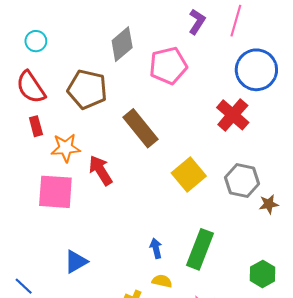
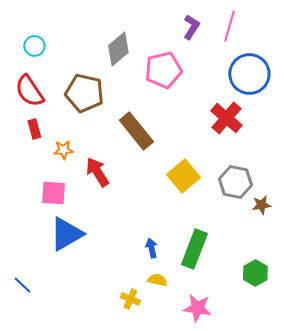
orange star: (66, 148) -> (63, 150), size x0.7
pink square: (55, 192) -> (53, 193), size x0.7
blue triangle: (76, 262) -> (66, 234), moved, size x1.5

